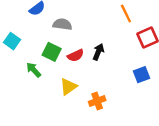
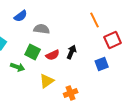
green arrow: (34, 70) -> (18, 67), turned 152
blue square: (142, 75) -> (102, 64), moved

